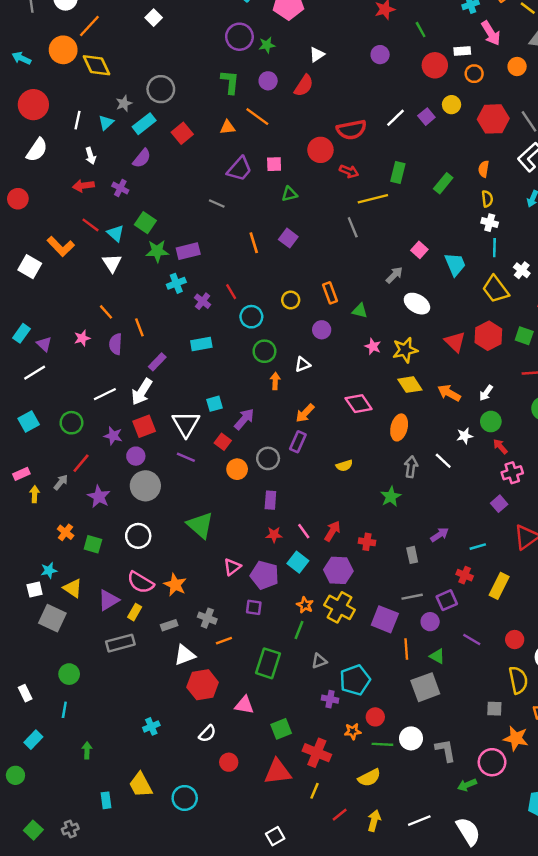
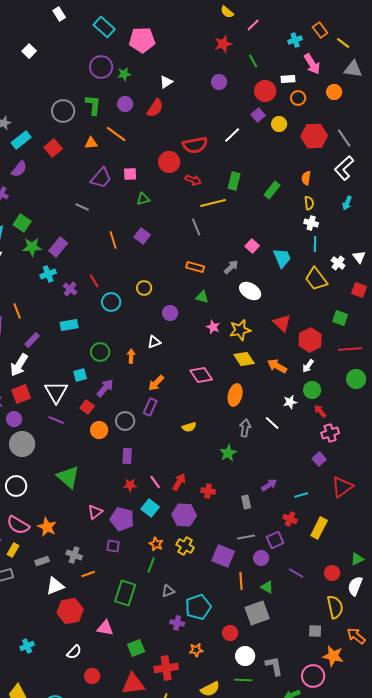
gray circle: (161, 89) -> (63, 111), moved
purple square: (426, 117) -> (258, 115), moved
purple rectangle: (188, 251) -> (58, 247), turned -36
orange rectangle: (330, 293) -> (195, 267), moved, turned -54
red hexagon: (488, 336) -> (310, 340), moved
green circle: (264, 351) -> (100, 352), moved
yellow cross: (340, 607) -> (185, 546), size x0.7
red circle: (375, 717) -> (230, 633), moved
green line: (382, 744) -> (243, 680), moved
red cross: (317, 753) -> (166, 668), turned -30

